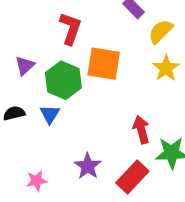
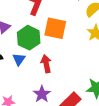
red arrow: (141, 130) -> (46, 64), moved

